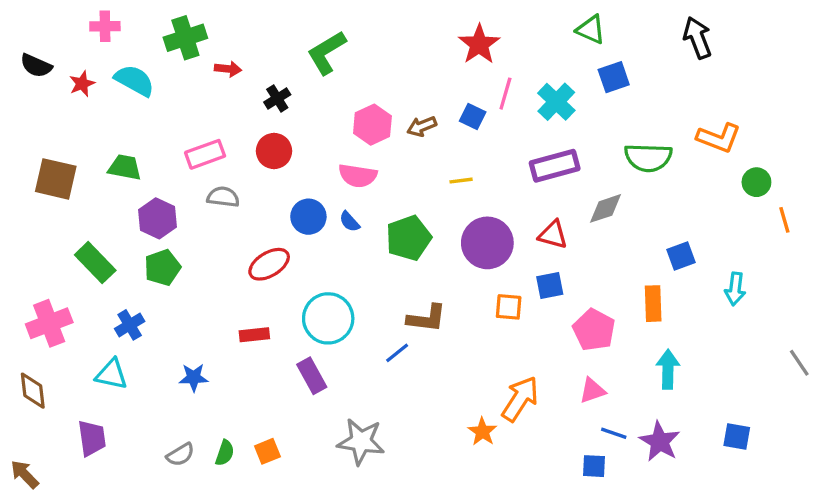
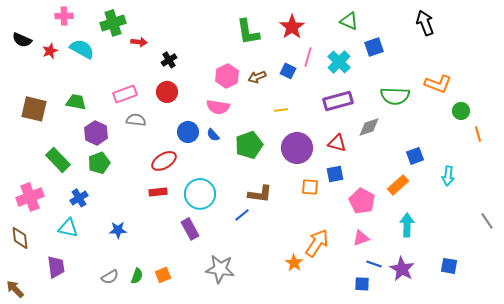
green triangle: (591, 30) -> (349, 21), moved
green L-shape: (327, 53) -> (248, 32), moved, turned -68
orange rectangle: (653, 304) -> (398, 185), turned 50
red rectangle: (254, 335) -> (158, 192), moved

